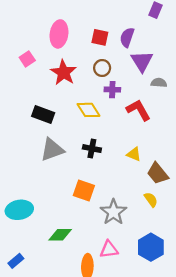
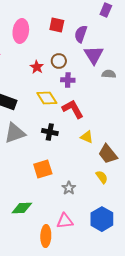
red square: (100, 37) -> (57, 25), moved
red star: (64, 73) -> (37, 67), moved, size x0.6
red L-shape: (138, 110) -> (73, 109), moved
orange square: (84, 191) -> (43, 169), turned -36
gray star: (113, 212) -> (69, 188), size x0.6

